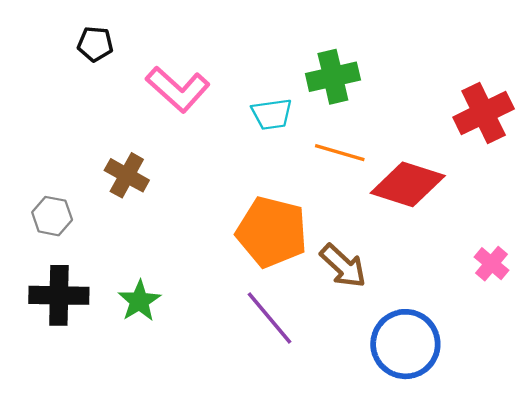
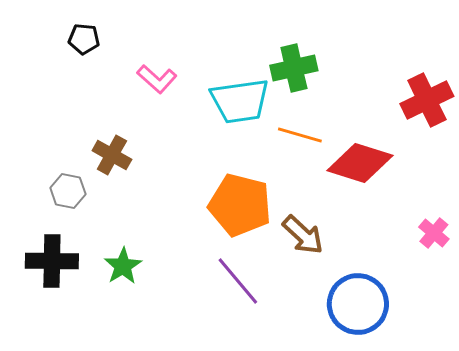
pink L-shape: (178, 89) -> (157, 79), size x0.7
cyan trapezoid: (272, 114) -> (240, 101), size x1.6
gray hexagon: (52, 216) -> (68, 191), moved

